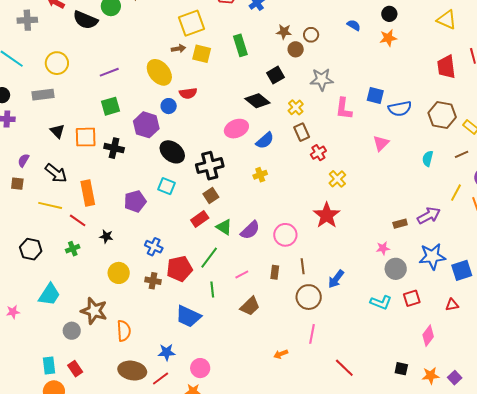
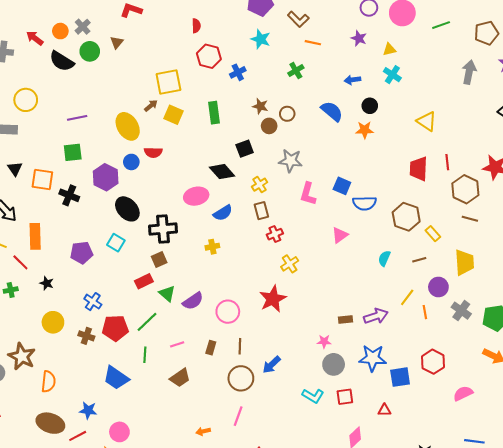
blue semicircle: (354, 25) -> (332, 111), size x1.6
brown arrow: (178, 49) -> (151, 106), turned -40

